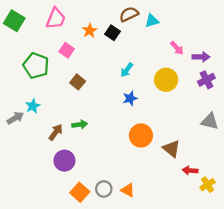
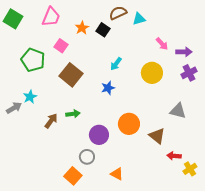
brown square: (78, 82) -> (71, 75), size x1.6
blue star: (130, 98) -> (108, 88), moved
gray triangle: (210, 121) -> (178, 111), moved
purple circle: (64, 161) -> (99, 135), moved
gray circle: (104, 189) -> (87, 157), moved

